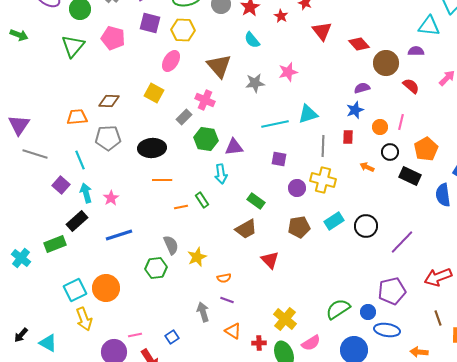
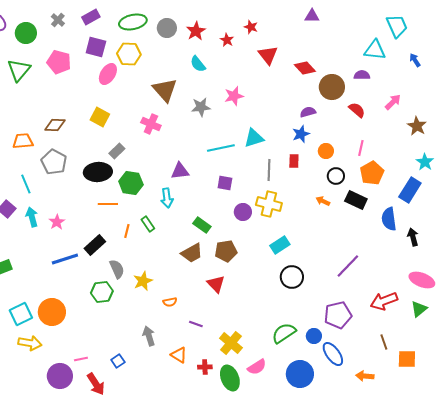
pink ellipse: (171, 61) -> (108, 74), moved
gray rectangle: (184, 117) -> (117, 151), moved
pink line: (401, 122) -> (361, 148), moved
gray pentagon: (108, 138) -> (54, 162), turned 30
green hexagon: (206, 139) -> (131, 183), moved
orange arrow: (367, 167) -> (323, 201), moved
orange line: (181, 207) -> (127, 231), turned -64
black rectangle: (77, 221) -> (95, 245), moved
black circle: (366, 226) -> (292, 277), moved
brown pentagon: (299, 227) -> (226, 251), moved
purple line: (227, 300) -> (196, 324), moved
yellow arrow: (84, 319) -> (30, 343), turned -60
blue ellipse: (387, 330) -> (333, 354), turned 45

